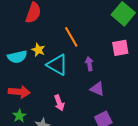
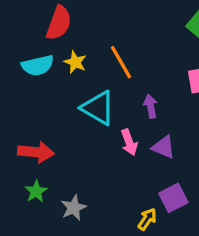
yellow star: (38, 50) -> (75, 62), moved
cyan semicircle: (17, 57) -> (38, 65), moved
pink arrow: (59, 103) -> (129, 142), moved

